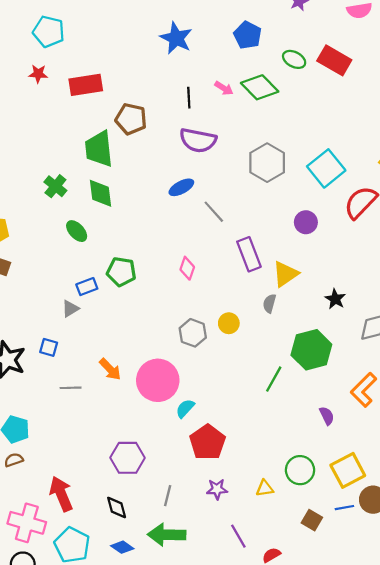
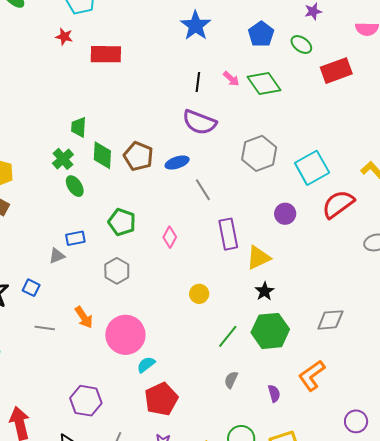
green ellipse: (294, 59) -> (301, 45), moved
red rectangle: (334, 60) -> (336, 71), turned -60
brown pentagon: (131, 119) -> (138, 156), moved
green trapezoid: (99, 149) -> (79, 127), moved, size x0.6
green cross: (55, 186) -> (63, 159), moved
green pentagon: (121, 272) -> (122, 222), moved
black star: (335, 299) -> (265, 291), moved
gray semicircle: (269, 303) -> (231, 380), moved
gray hexagon: (193, 333) -> (117, 271), moved
green line: (274, 379) -> (228, 336), moved

